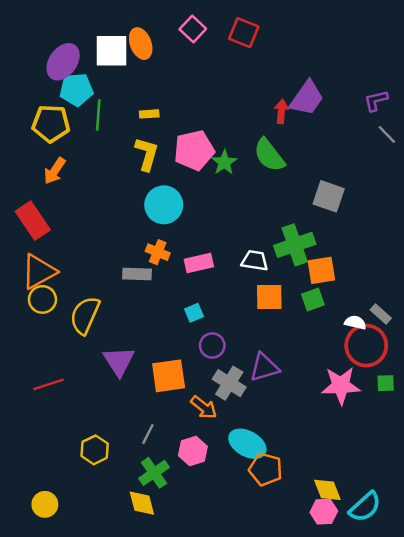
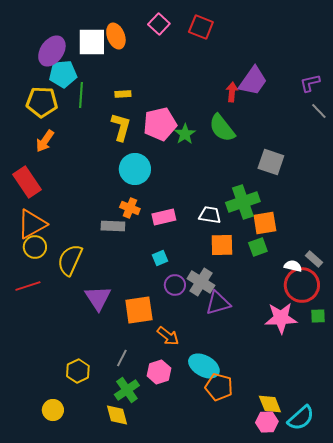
gray cross: (229, 383) -> (201, 282), moved
red line: (49, 384) -> (28, 286), moved
yellow circle: (45, 504) -> (53, 410), moved

